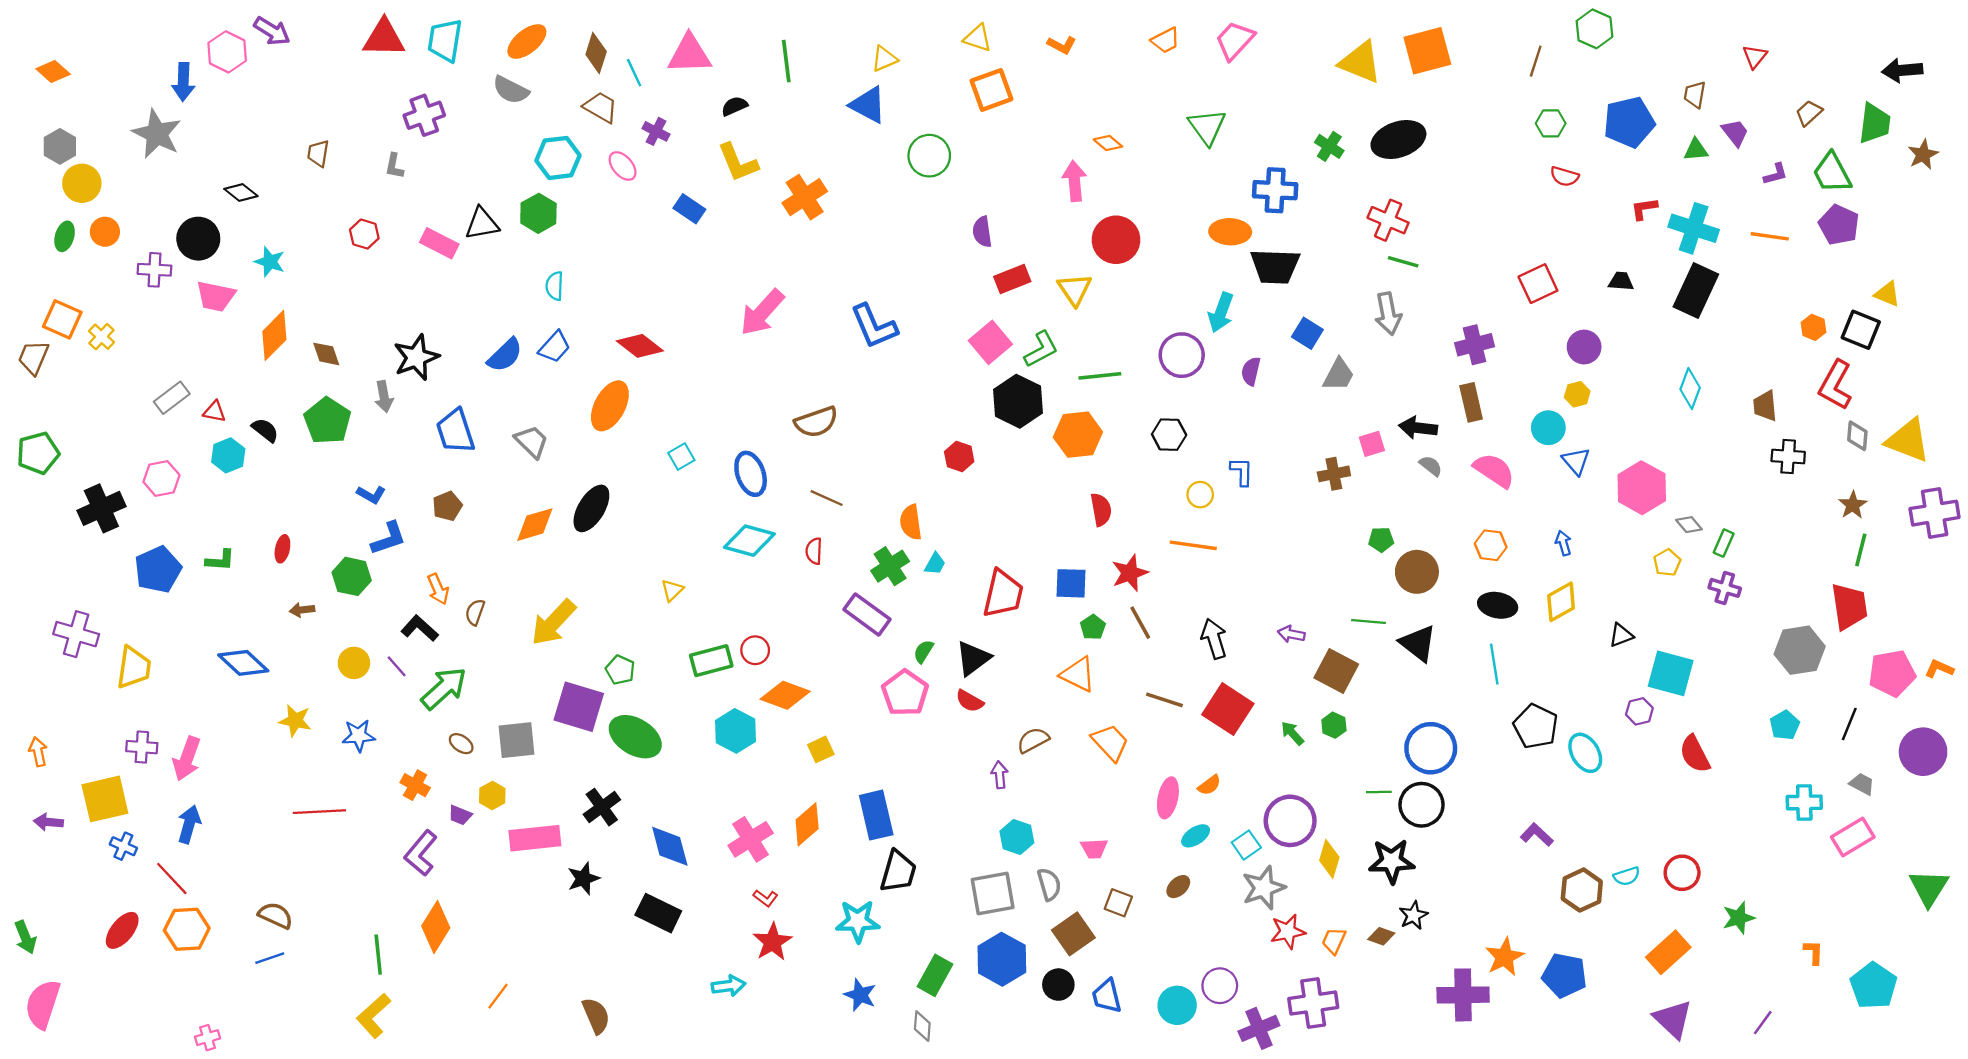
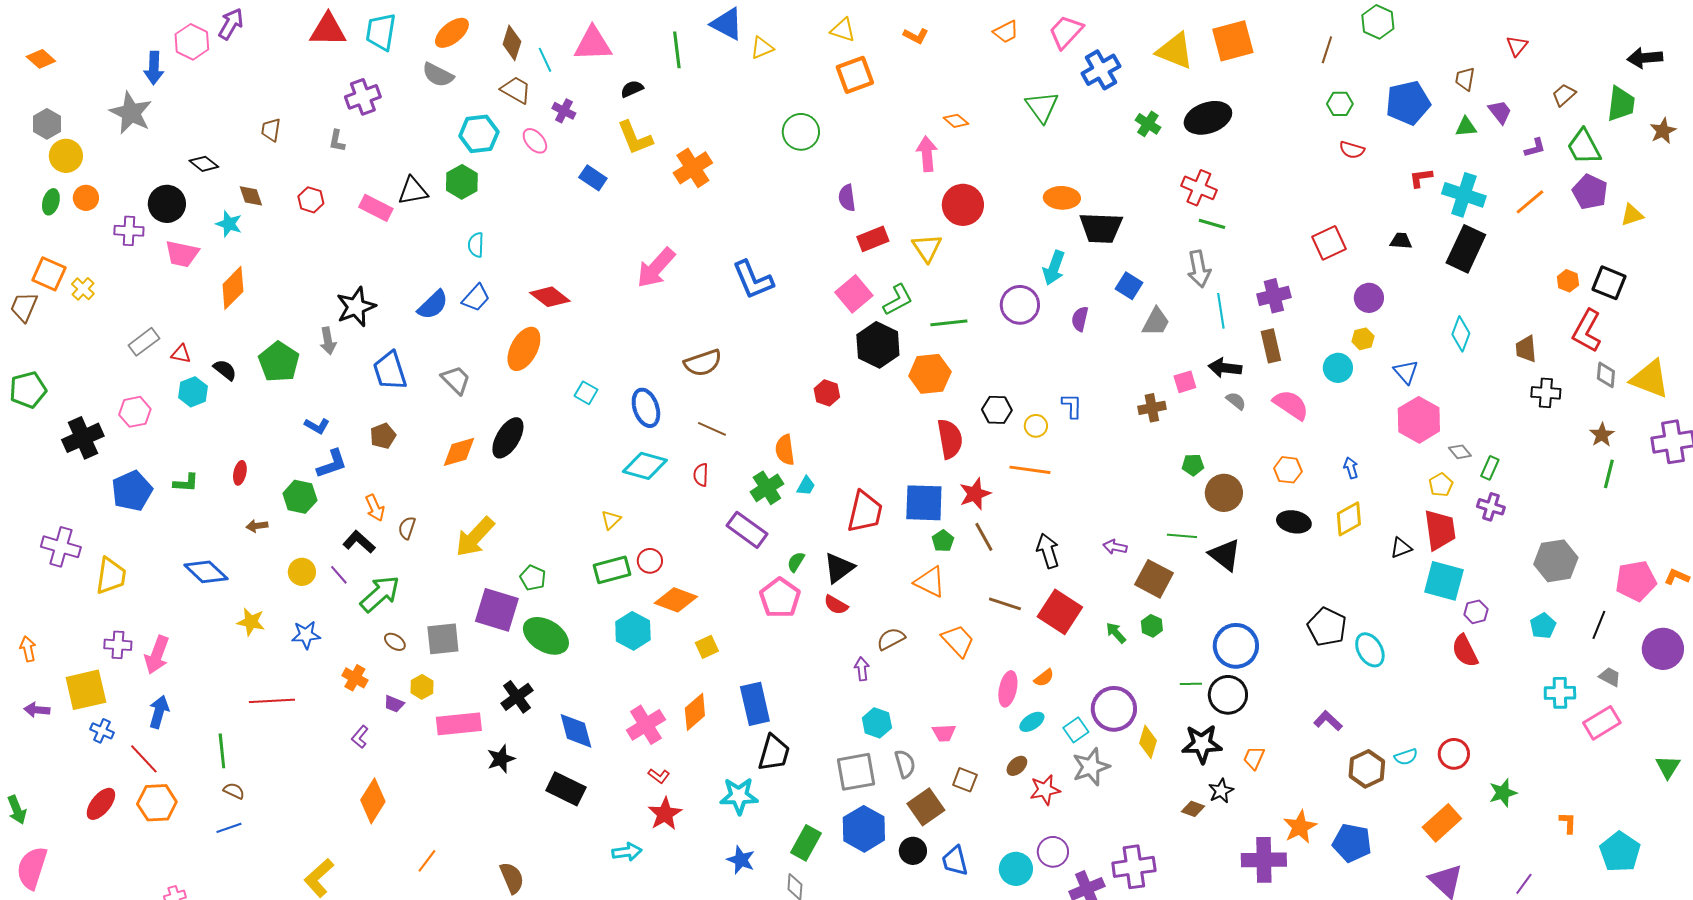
purple arrow: (272, 31) -> (231, 24), turned -92
blue triangle: (868, 105) -> (727, 24), moved
blue cross: (1275, 190) -> (1101, 70), moved, turned -33
orange line: (1770, 236) -> (1530, 202), turned -48
yellow triangle: (1887, 294) -> (1632, 215), moved, turned -40
brown diamond: (326, 354) -> (251, 196), moved
black hexagon: (1169, 435) -> (997, 410), moved
cyan square: (681, 457) -> (586, 393), turned -30
blue triangle: (1576, 461) -> (1406, 372), moved
red semicircle: (1101, 510) -> (950, 439), size x1.4
blue square: (1071, 583) -> (924, 503), size x1.4
yellow triangle: (672, 590) -> (611, 520), moved
red trapezoid: (1849, 606) -> (1440, 530), moved
cyan line: (1494, 664) -> (1221, 311), moved
purple hexagon: (1639, 711) -> (1476, 612), moved
purple L-shape: (421, 853) -> (360, 737), size x0.6
green triangle: (1929, 888) -> (1668, 767), size x0.7
brown semicircle: (276, 915) -> (234, 791), size x0.7
red star: (1288, 932) -> (1045, 790), moved
orange trapezoid: (1334, 941) -> (1254, 758), moved
green line: (378, 955) -> (222, 751), moved

